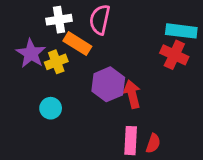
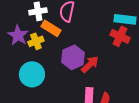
red arrow: (132, 94) -> (90, 64), turned 60
cyan circle: (51, 108) -> (32, 74), size x1.6

